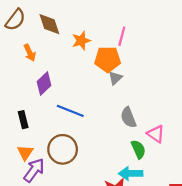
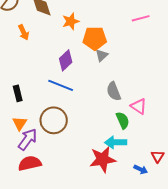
pink line: (122, 36) -> (141, 18), moved, turned 60
purple diamond: (44, 83) -> (66, 60), moved

